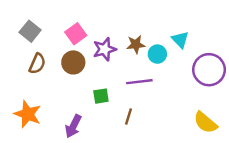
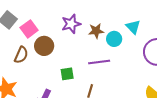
pink square: (76, 34) -> (29, 29), moved
purple star: (105, 49) -> (71, 24), moved
brown semicircle: (37, 64) -> (21, 55), moved

